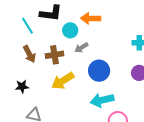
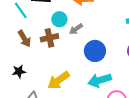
cyan circle: (70, 30) -> (59, 19), moved
yellow arrow: (63, 81) -> (59, 80), moved

